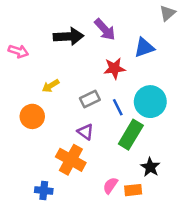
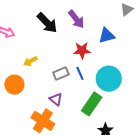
black arrow: (68, 36) -> (47, 23), turned 45
blue line: (118, 107) -> (80, 73), moved

